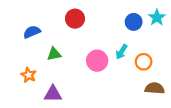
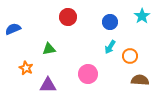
blue circle: (134, 22) -> (110, 22), moved
blue semicircle: (32, 32) -> (13, 29), moved
pink circle: (97, 61) -> (88, 74), moved

